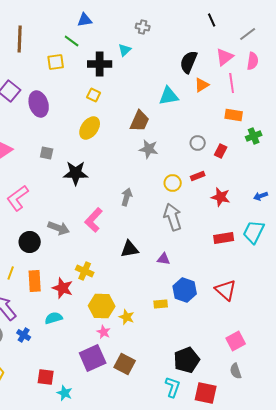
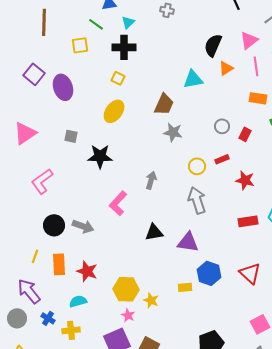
cyan triangle: (125, 50) -> (128, 22), moved
gray arrow: (59, 228) -> (83, 226), moved
purple triangle: (164, 259) -> (188, 242), size x1.6
yellow cross: (85, 271) -> (71, 330), moved, turned -30

